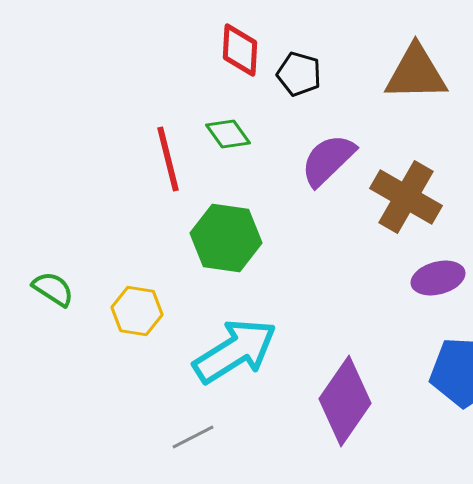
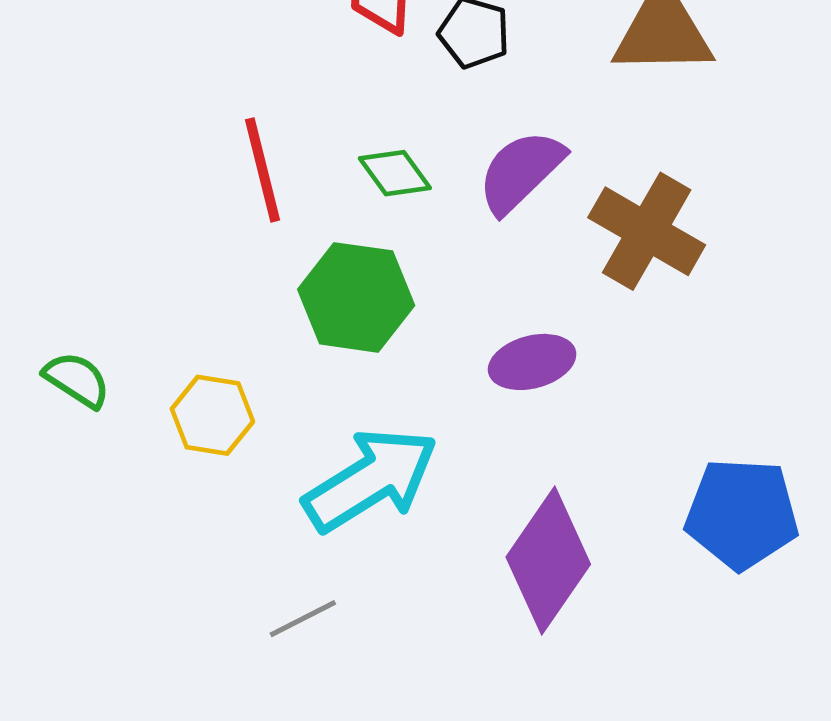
green diamond: (228, 134) -> (395, 173), moved
purple ellipse: (438, 278) -> (532, 362), moved

